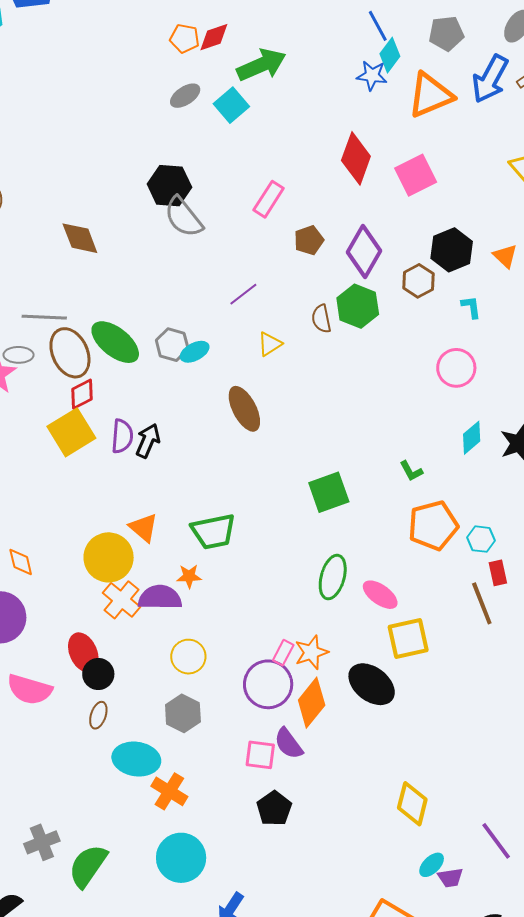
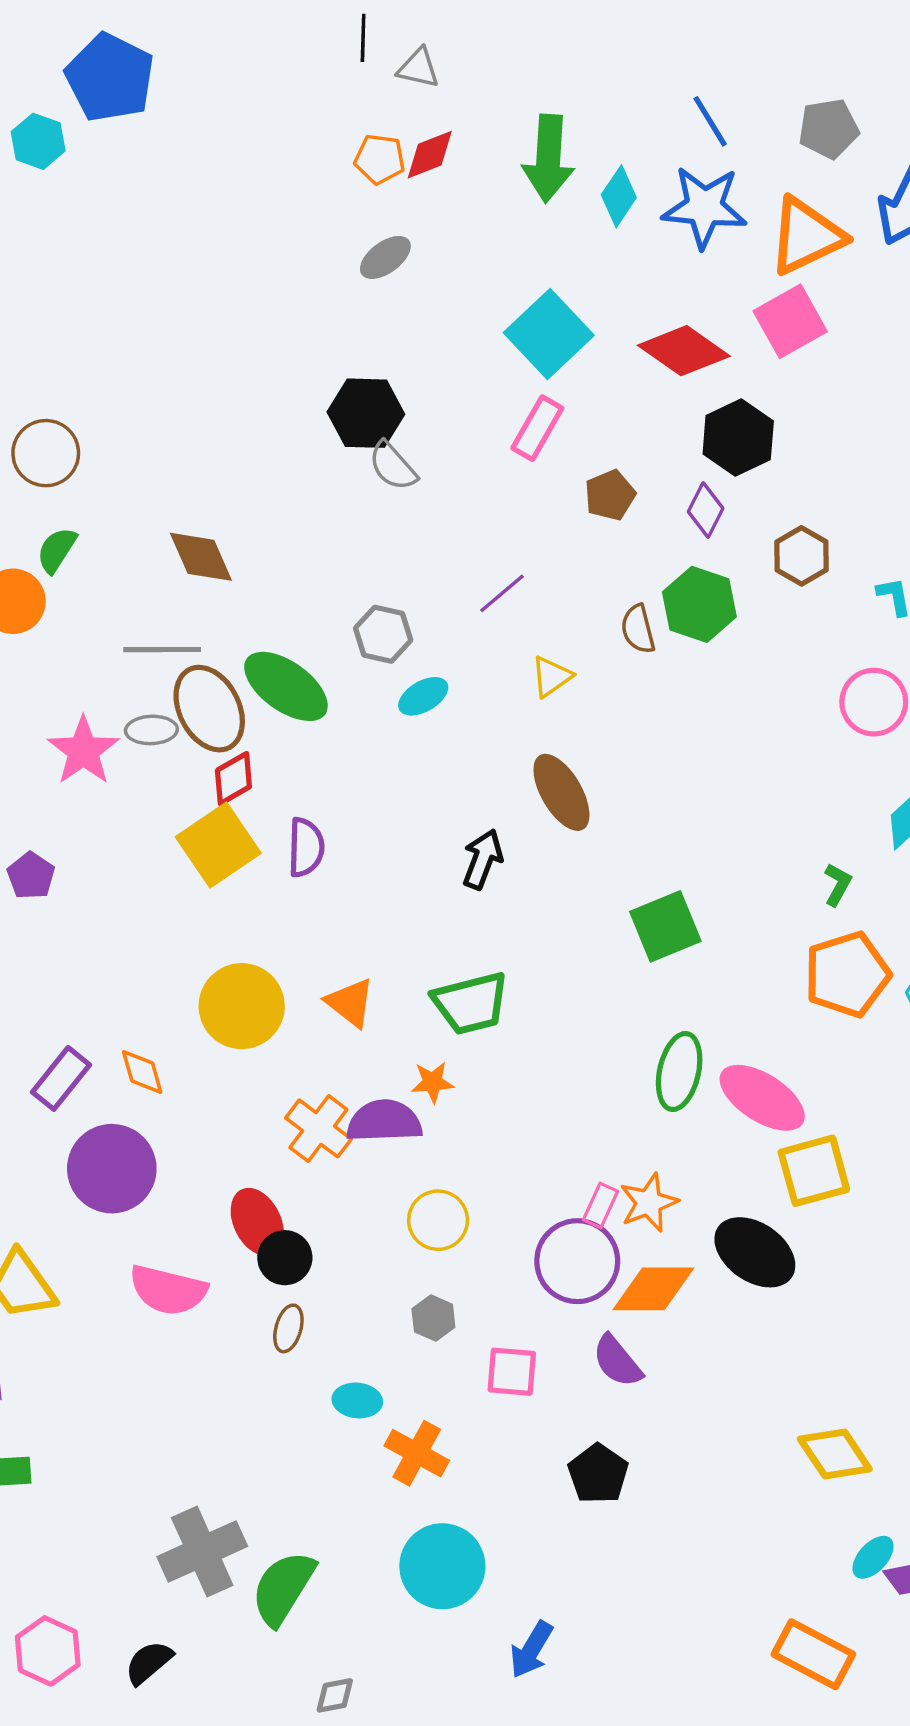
cyan diamond: (390, 55) -> (619, 196), moved
green arrow: (261, 65) -> (548, 158), moved, turned 120
blue star: (372, 75) -> (704, 207), size x1.6
cyan square: (231, 105) -> (549, 334), moved, size x1.4
red diamond: (356, 158) -> (684, 351), turned -72
pink square: (416, 175) -> (790, 321), moved
gray semicircle: (183, 217) -> (393, 466), size x0.7
brown diamond: (80, 238) -> (201, 557), moved
black hexagon: (452, 250) -> (738, 438), moved
purple diamond: (364, 252) -> (706, 510), size x0.6
gray hexagon: (172, 345) -> (383, 634), moved
gray ellipse: (19, 355) -> (151, 730), moved
brown ellipse: (244, 409) -> (561, 792), moved
black arrow: (148, 441) -> (483, 859), moved
green L-shape: (411, 471) -> (838, 885), moved, turned -120
yellow circle: (109, 557) -> (242, 1006), moved
pink ellipse: (380, 595) -> (762, 1098), size x1.4
orange diamond: (312, 703) -> (653, 1289), turned 54
gray hexagon: (183, 713) -> (433, 1318), size x0.7
pink square: (260, 755) -> (512, 1372), moved
cyan ellipse: (136, 759) -> (357, 1400), size x0.6
yellow diamond: (412, 804) -> (835, 1454), turned -45
gray cross: (42, 842) -> (202, 1551), size x1.4

